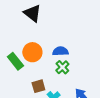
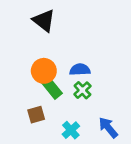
green rectangle: (15, 61) -> (52, 88), moved
brown square: (38, 86) -> (36, 115), moved

